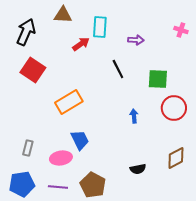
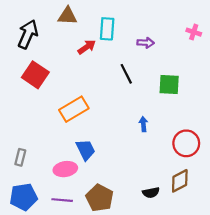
red circle: (174, 108) -> (186, 143), moved
gray rectangle: (28, 148) -> (20, 157), moved
brown diamond: (176, 158) -> (180, 181), moved
black semicircle: (138, 169) -> (151, 193), moved

